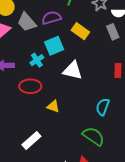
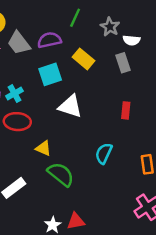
cyan cross: (37, 60) -> (14, 94), moved
green semicircle: (93, 136) -> (61, 174), moved

